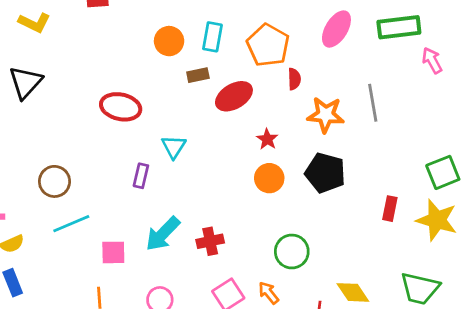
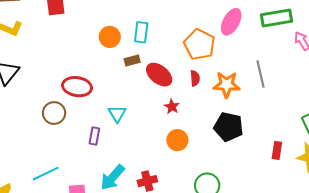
orange pentagon: (268, 45) -> (199, 44), moved
red semicircle: (294, 79) -> (195, 78), moved
red ellipse: (234, 96) -> (159, 75), turned 72
red star: (267, 139) -> (172, 107), moved
orange circle: (269, 178) -> (177, 140), moved
brown circle: (55, 181) -> (54, 113), moved

